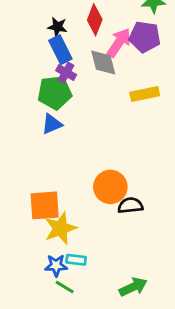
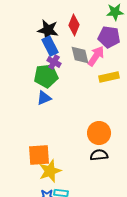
black star: (57, 27) -> (48, 30), size x1.5
pink arrow: (119, 43) -> (96, 56), moved
orange circle: (110, 187) -> (99, 133), moved

